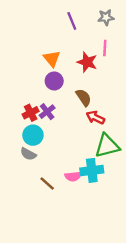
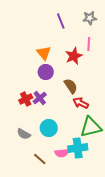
red star: (87, 62) -> (74, 56), turned 30
cyan circle: (33, 135) -> (49, 128), moved

